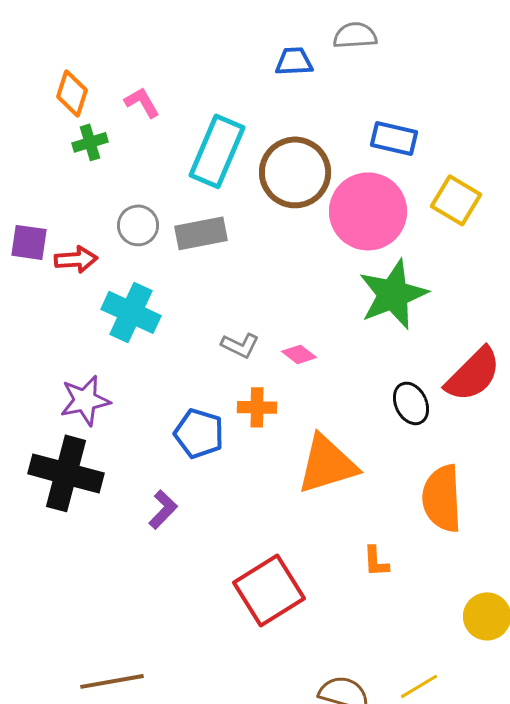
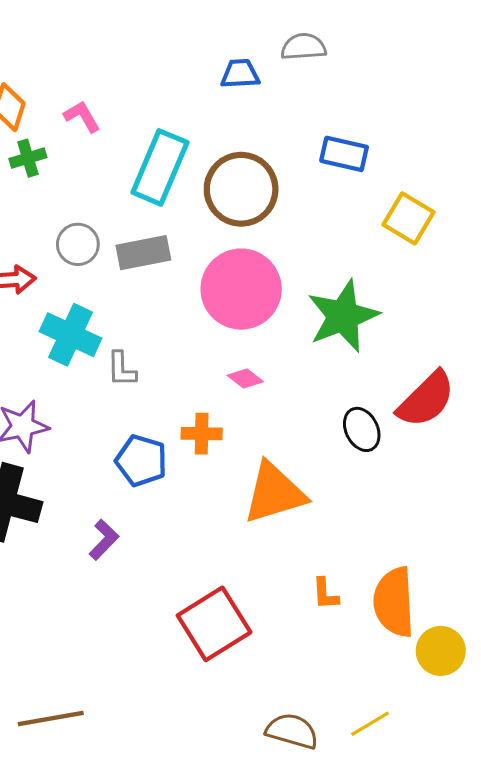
pink circle: (368, 211) -> (241, 289), moved
gray L-shape: (240, 345) -> (122, 369), moved, turned 63
orange semicircle: (442, 498) -> (394, 602), moved

